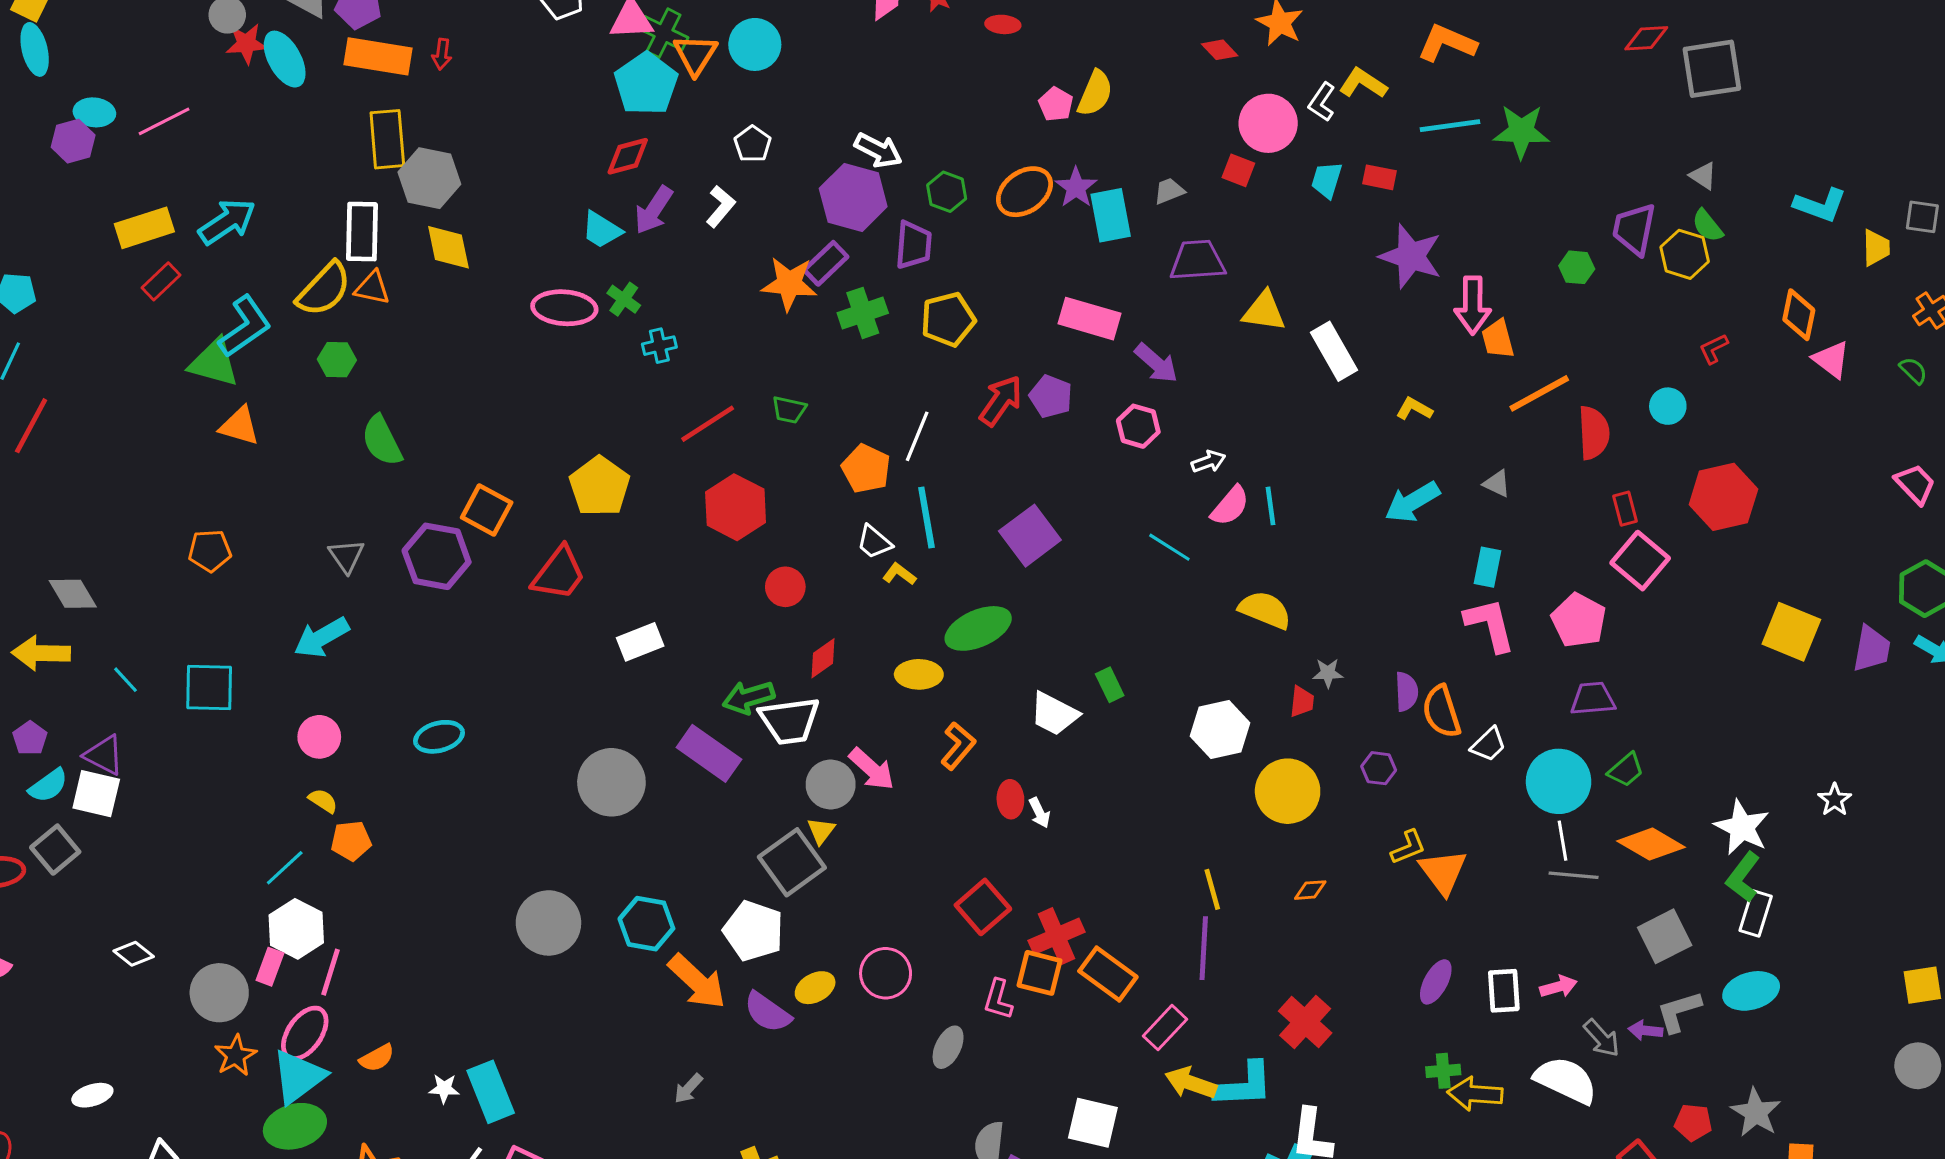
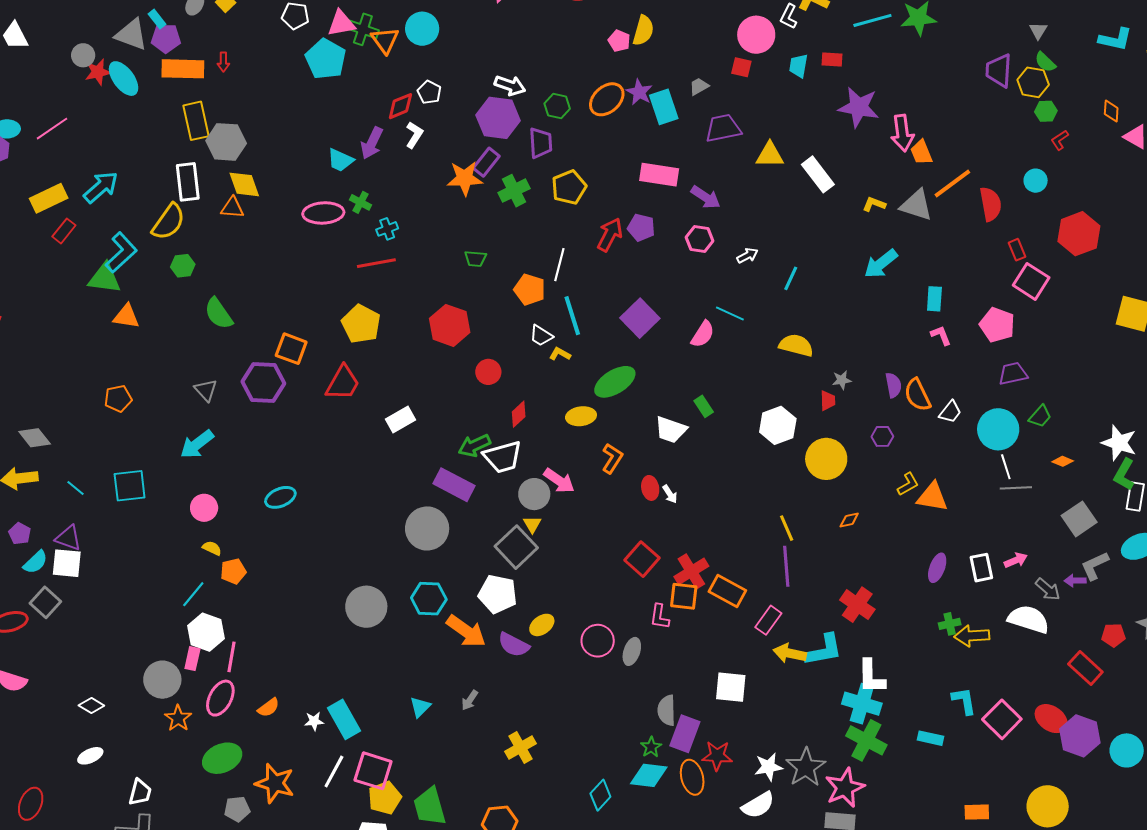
cyan pentagon: (646, 84) -> (326, 59), moved
red diamond: (628, 156) -> (400, 106), moved
gray triangle: (1703, 176) -> (1038, 31), turned 36
green hexagon: (1577, 267) -> (1046, 111), moved
orange triangle: (372, 288) -> (232, 208), moved
orange diamond: (1799, 315) -> (1111, 111), size x0.7
red line: (708, 424) -> (376, 263), moved, turned 30
gray triangle: (1497, 484) -> (916, 205), moved, size x1.8
pink semicircle: (1230, 506) -> (703, 334), moved
cyan line: (1271, 506) -> (791, 278), turned 40
pink L-shape: (1490, 625) -> (941, 335), size x0.6
gray circle: (611, 782) -> (427, 528), moved
orange diamond: (1651, 844) -> (1063, 461), size x0.5
orange triangle: (1443, 872) -> (932, 497), turned -36
white diamond: (134, 954) -> (91, 705), moved
pink circle: (886, 973) -> (598, 641), moved
cyan triangle: (298, 1077) -> (420, 707), moved, size x0.6

